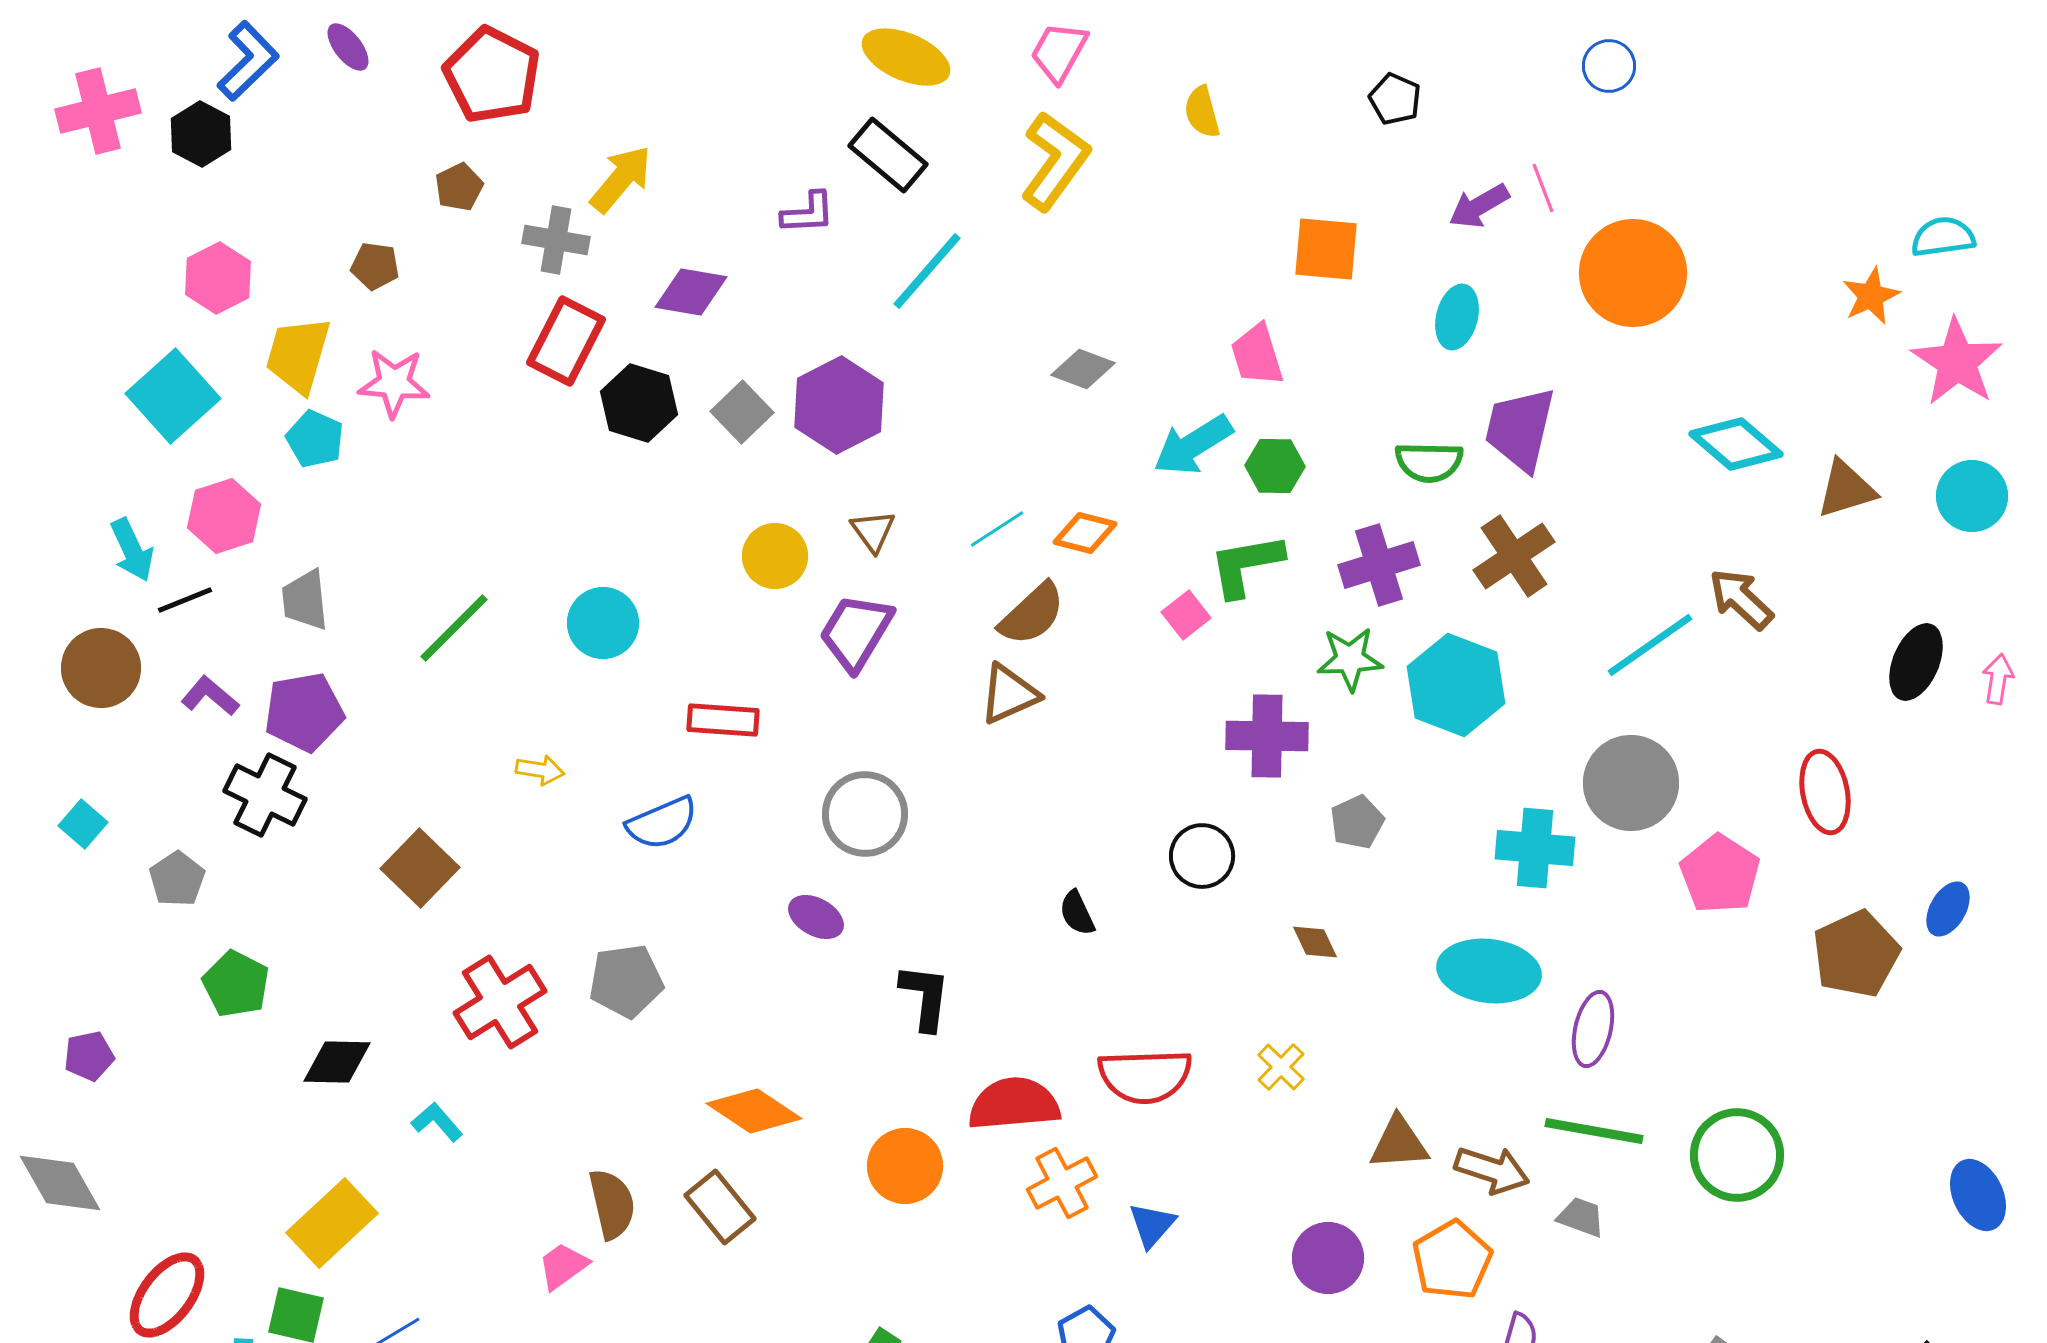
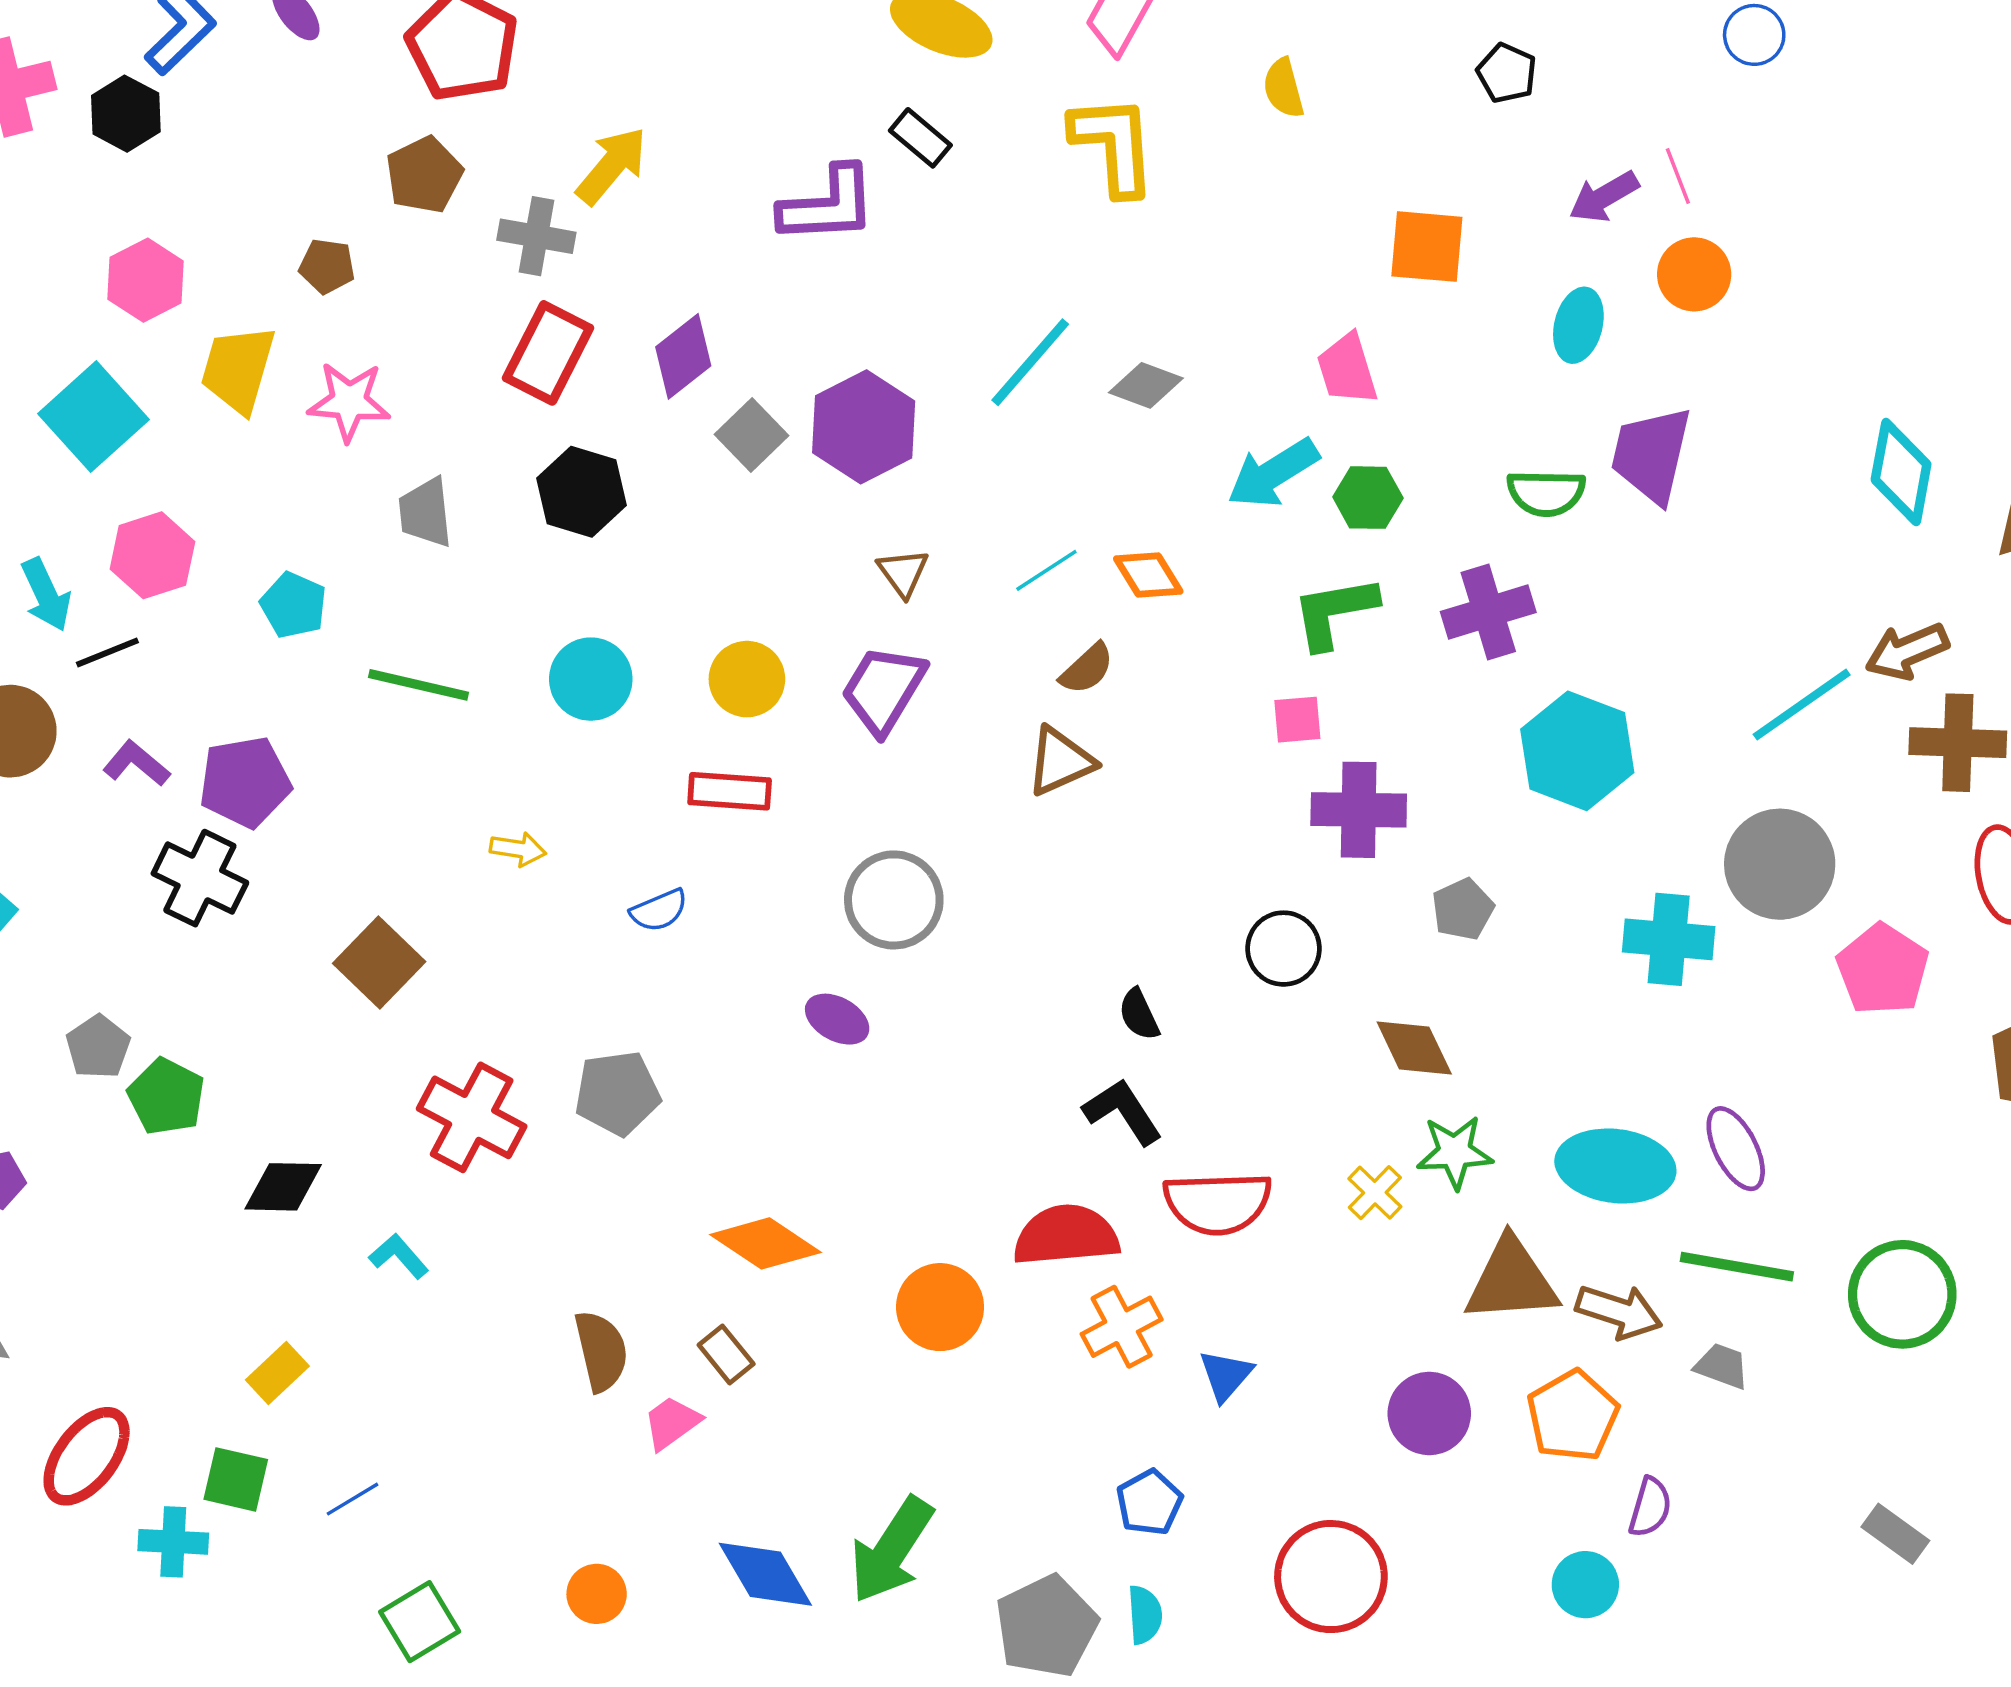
black rectangle: (888, 155) -> (920, 138), size x0.7
yellow L-shape: (1055, 161) -> (1114, 145), turned -40
brown pentagon: (459, 187) -> (424, 175), size x1.4
purple L-shape: (808, 213) -> (828, 205), size x1.6
cyan line: (927, 271) -> (1030, 362), moved
orange circle: (1633, 273) -> (1694, 274), moved, size x0.6
purple diamond: (691, 292) -> (683, 356), moved, turned -48
black hexagon: (639, 403) -> (582, 492), moved
cyan pentagon: (315, 439) -> (294, 605), moved
cyan diamond: (1736, 444) -> (1901, 472), turned 60
orange diamond: (1085, 533) -> (1148, 575), turned 44
yellow circle: (775, 556) -> (747, 679), moved
brown cross: (1514, 556) -> (1958, 743), moved, turned 36
brown arrow: (1741, 599) -> (1907, 651), turned -66
gray trapezoid: (305, 600) -> (425, 513), moved
brown semicircle: (1032, 614) -> (1087, 669), size x0.7
pink square: (1186, 615) -> (1297, 720), moved, turned 33
green line: (454, 628) -> (418, 685), turned 58
green star: (1350, 659) -> (1455, 1152), moved
blue semicircle: (662, 823) -> (659, 910), size x0.7
gray pentagon: (177, 879) -> (98, 1047), moved
brown diamond: (1315, 942) -> (1414, 1048), size x1.5
cyan ellipse: (1489, 971) -> (1615, 1166), moved
black L-shape: (925, 997) -> (1123, 1112), moved, turned -40
red cross: (500, 1002) -> (472, 1117), turned -30
purple ellipse: (1593, 1029) -> (1736, 1149), turned -40
brown triangle: (1399, 1143) -> (1511, 1280), size x1.4
brown rectangle: (720, 1207) -> (726, 1354), size x0.7
yellow rectangle: (332, 1223) -> (277, 1373), size x0.6
pink trapezoid: (563, 1266) -> (672, 1423), moved

